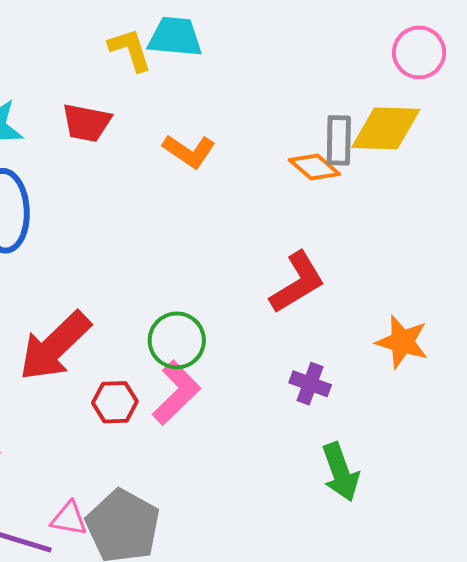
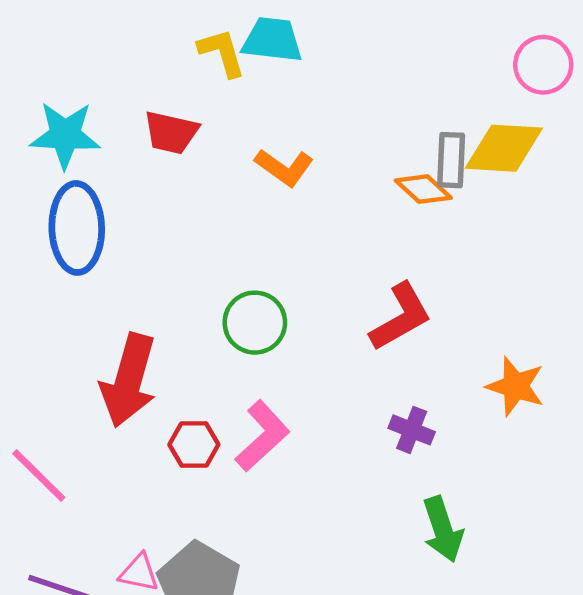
green circle: (177, 340) -> (255, 323), moved
red arrow: (55, 346) -> (129, 380), turned -32

